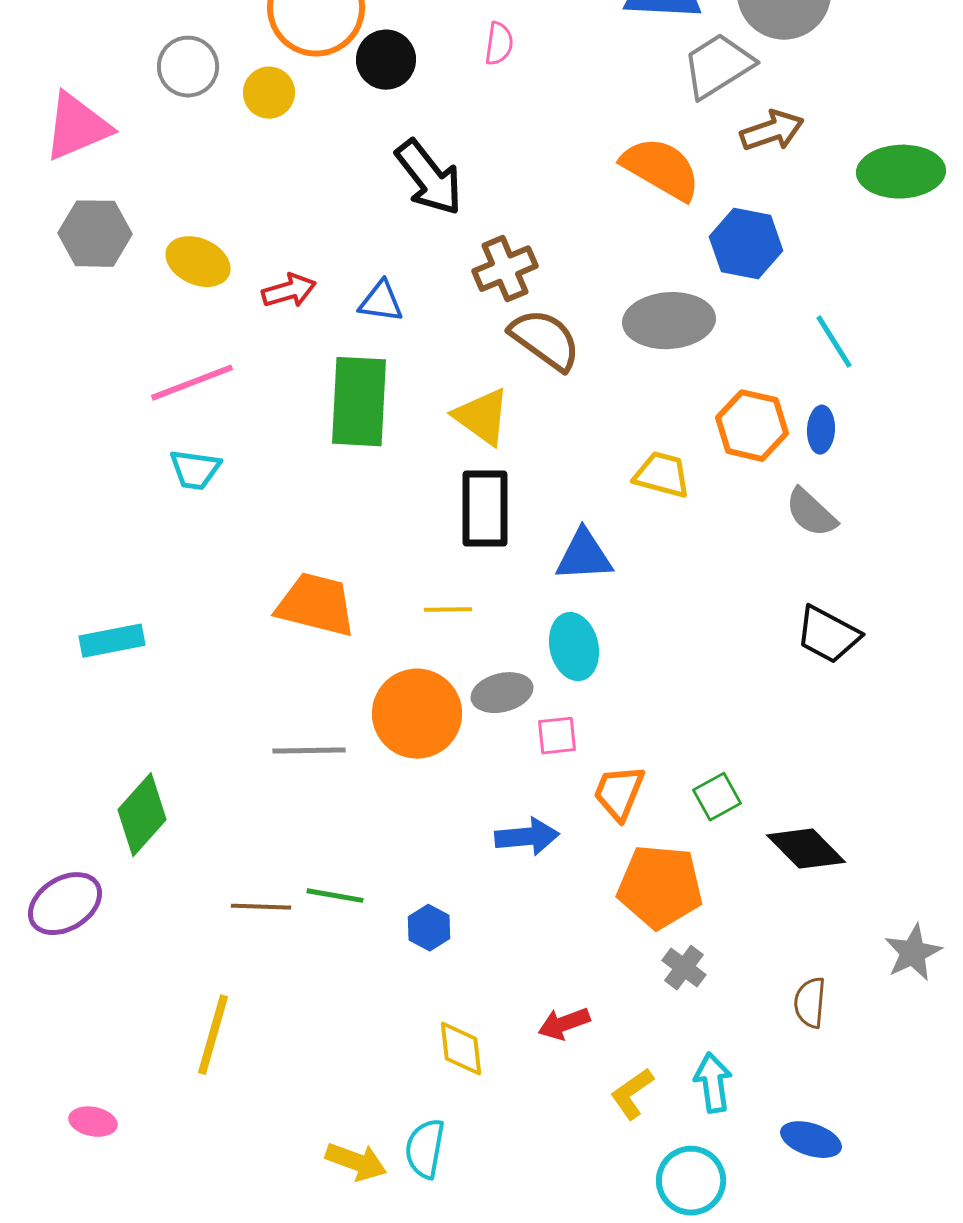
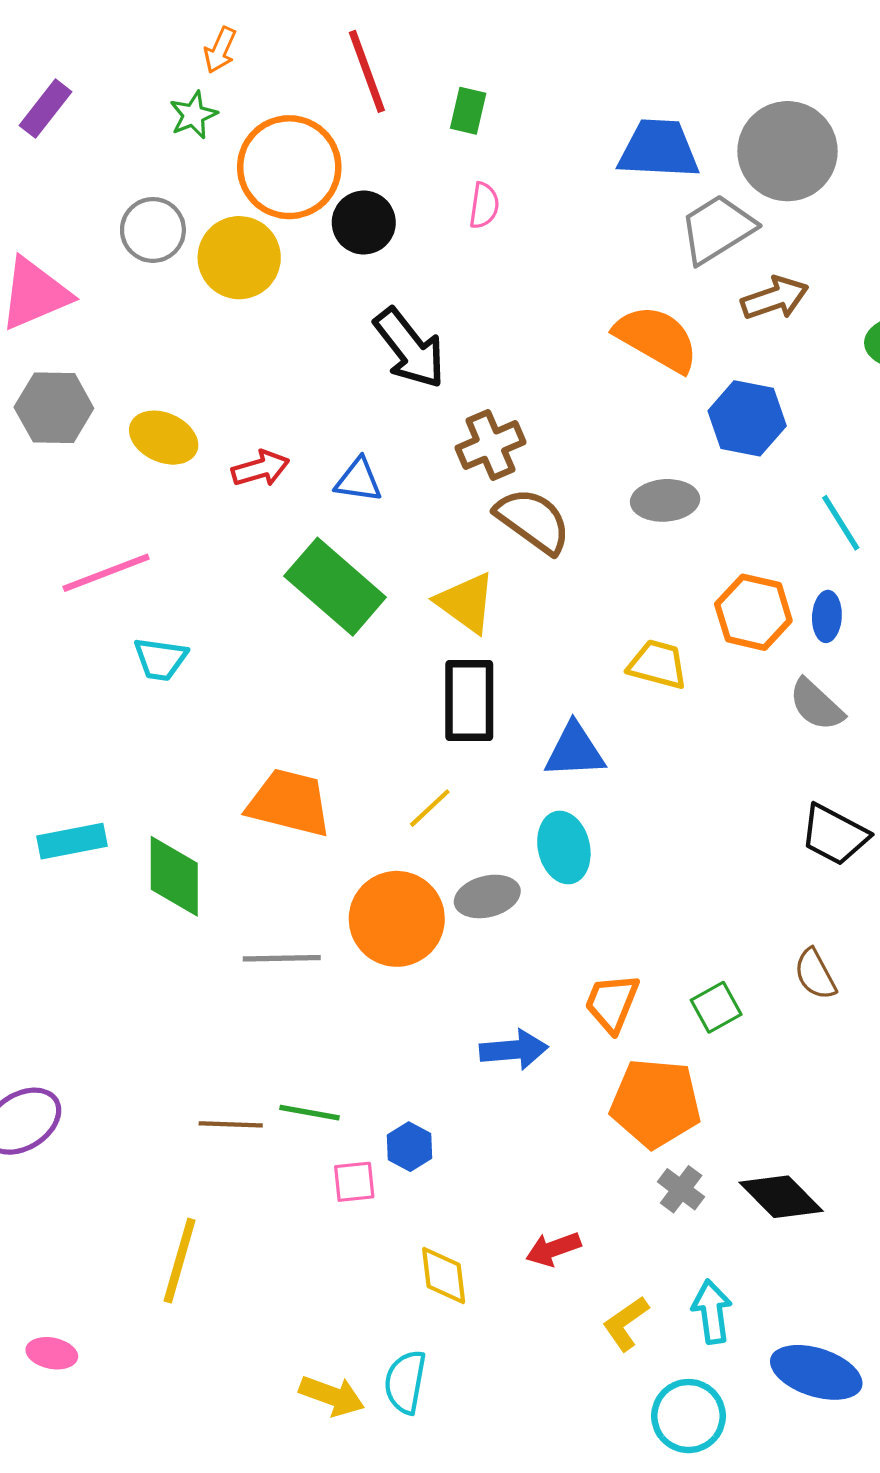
yellow circle: (269, 93) -> (239, 258), size x1.5
gray ellipse: (669, 321) -> (665, 500), size x0.7
pink line: (192, 383) -> (106, 573), moved
green rectangle: (359, 402) -> (335, 587), turned -52
yellow line: (448, 610) -> (430, 808), turned -42
pink square: (557, 736) -> (354, 1182), moved
green diamond: (142, 815) -> (174, 876), moved, turned -42
black diamond: (806, 849) -> (781, 1197), moved
brown semicircle: (810, 1003) -> (815, 974), moved, turned -33
blue ellipse: (811, 1140) -> (816, 1372), size x1.4

